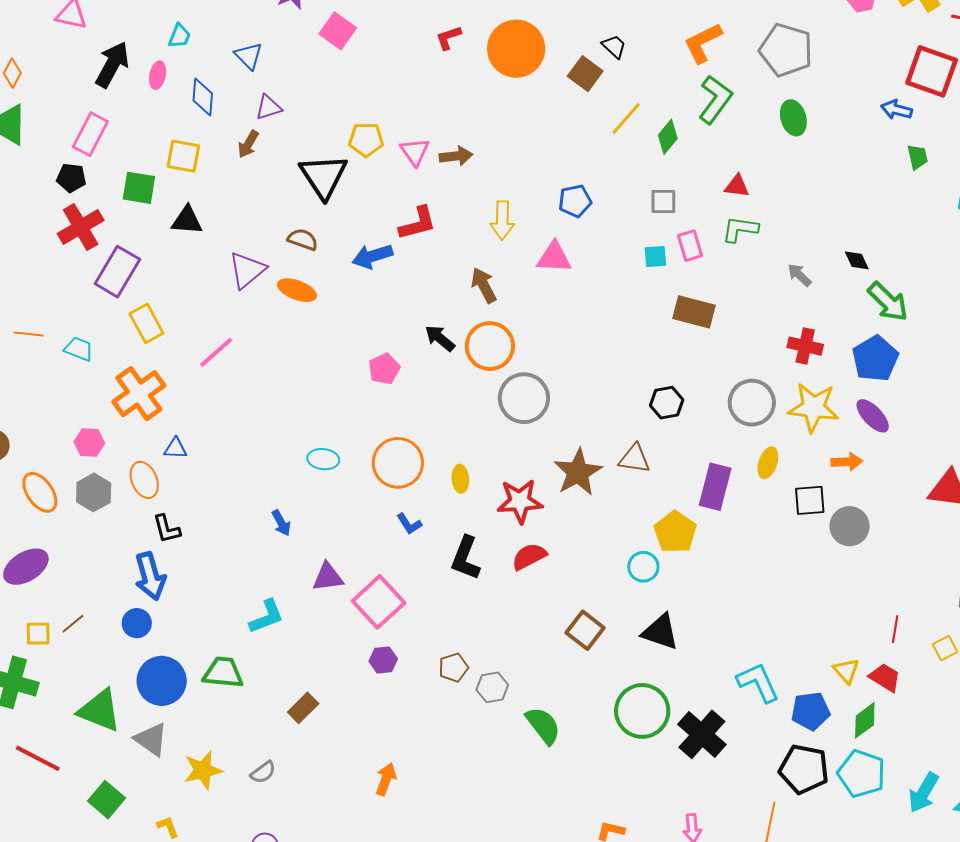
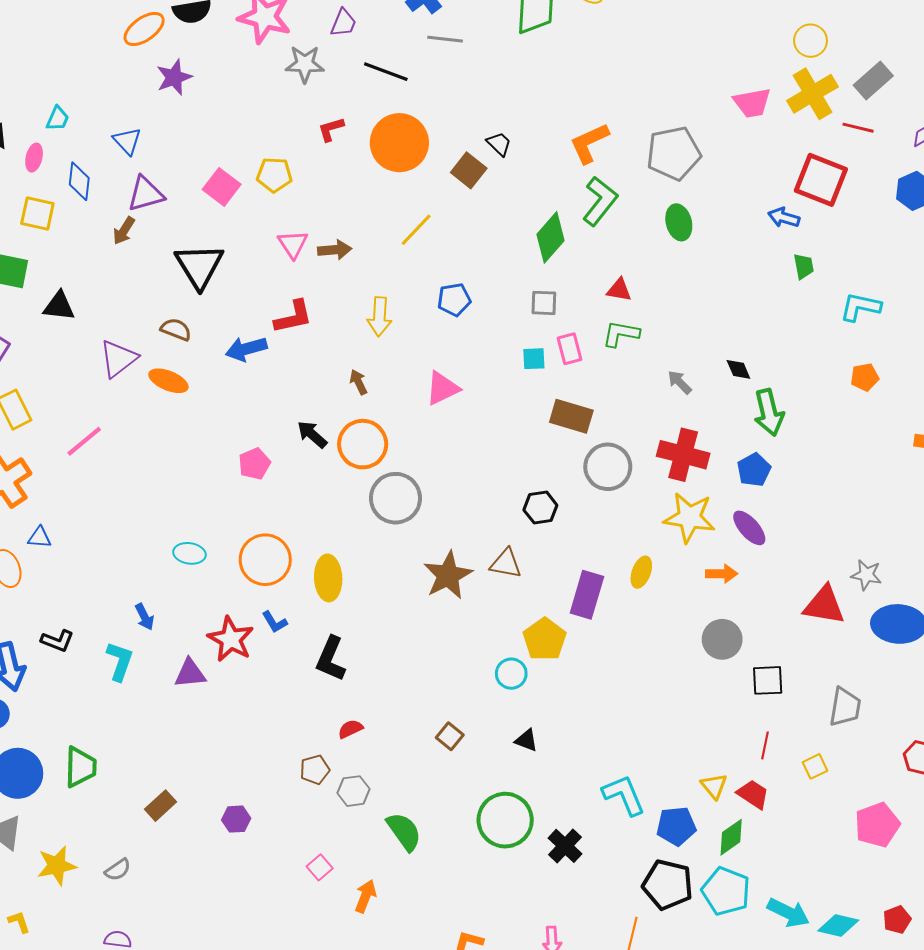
pink square: (338, 31) -> (222, 187), moved
gray pentagon: (786, 50) -> (674, 153), turned -30
purple triangle: (268, 107) -> (146, 194), size x1.4
yellow line: (626, 118) -> (416, 230), moved
green diamond: (668, 137) -> (551, 237), size x1.4
yellow pentagon: (366, 140) -> (274, 175), moved
yellow square: (183, 156) -> (37, 214), moved
pink triangle: (554, 257) -> (442, 388), moved, turned -30
brown arrow: (484, 285) -> (358, 382), size x0.7
green arrow: (888, 302) -> (769, 412), turned 30
red cross: (805, 346) -> (683, 455), size x1.4
blue pentagon: (875, 359) -> (754, 470), size x0.7
gray circle: (752, 403) -> (608, 467), moved
yellow ellipse: (460, 479) -> (328, 578), size x1.6
black square: (810, 500) -> (768, 680), moved
red star: (520, 501) -> (231, 639), moved, turned 30
black L-shape: (167, 529) -> (57, 641), moved, turned -56
red semicircle: (529, 556) -> (350, 729), moved, size x0.7
pink square: (379, 602) -> (320, 867), moved, size x0.5
cyan L-shape: (266, 617) -> (120, 661), moved, turned -51
brown square: (585, 630) -> (450, 736), size x0.7
black triangle: (660, 632) -> (526, 740), size x0.6
purple hexagon: (383, 660) -> (236, 819), moved
green trapezoid: (223, 673) -> (80, 767), turned 84
black cross: (702, 734) -> (565, 846), size x0.7
orange arrow: (386, 779) -> (365, 896), moved
cyan arrow: (924, 793) -> (788, 913), turned -96

